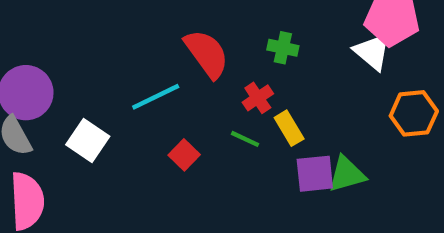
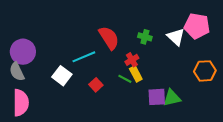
white triangle: (372, 52) -> (176, 37), moved
yellow rectangle: (289, 128) -> (136, 74), moved
white square: (88, 141) -> (62, 76), moved

